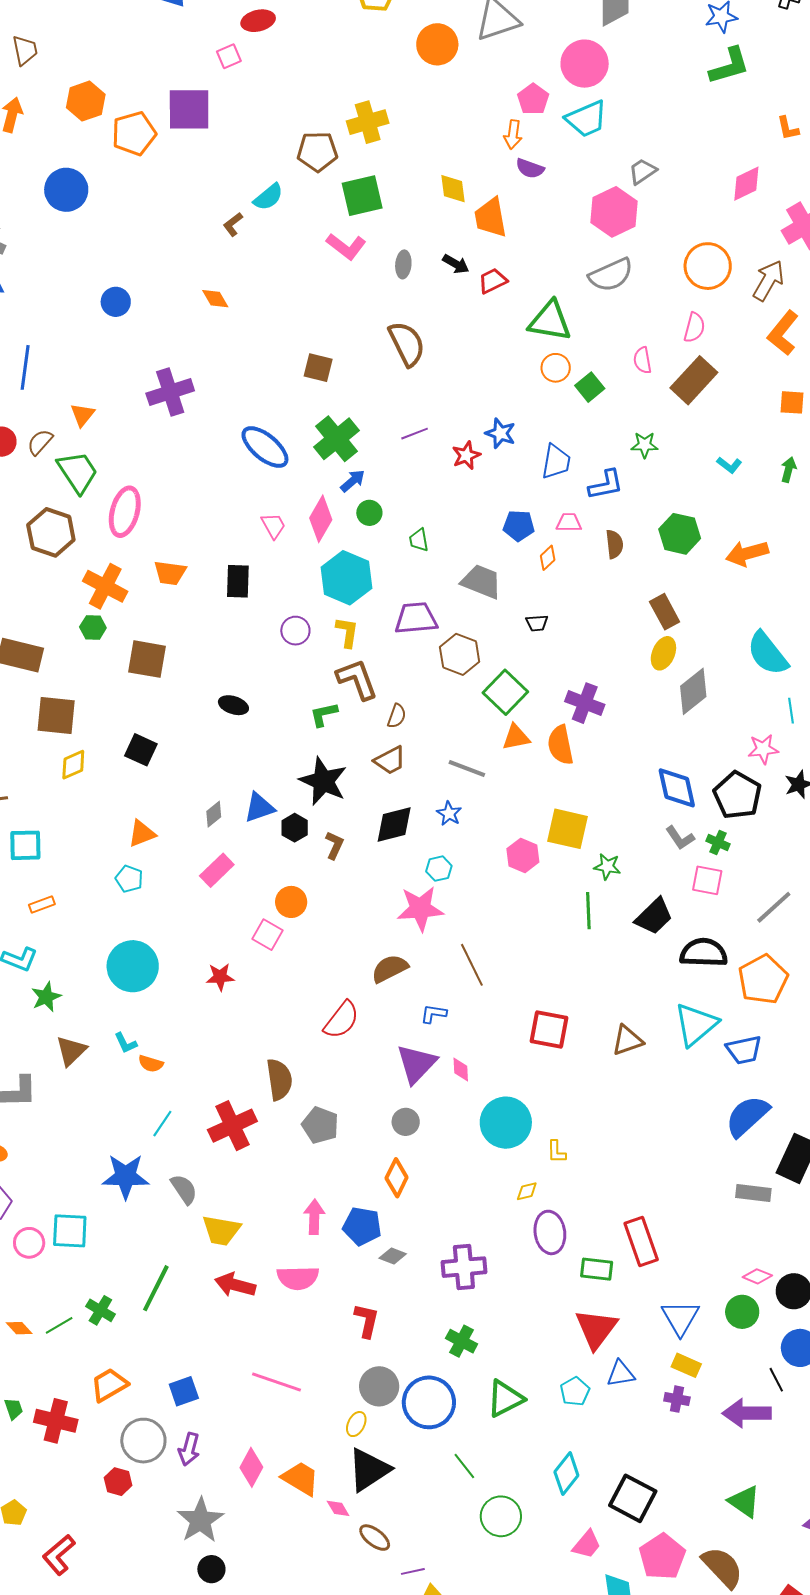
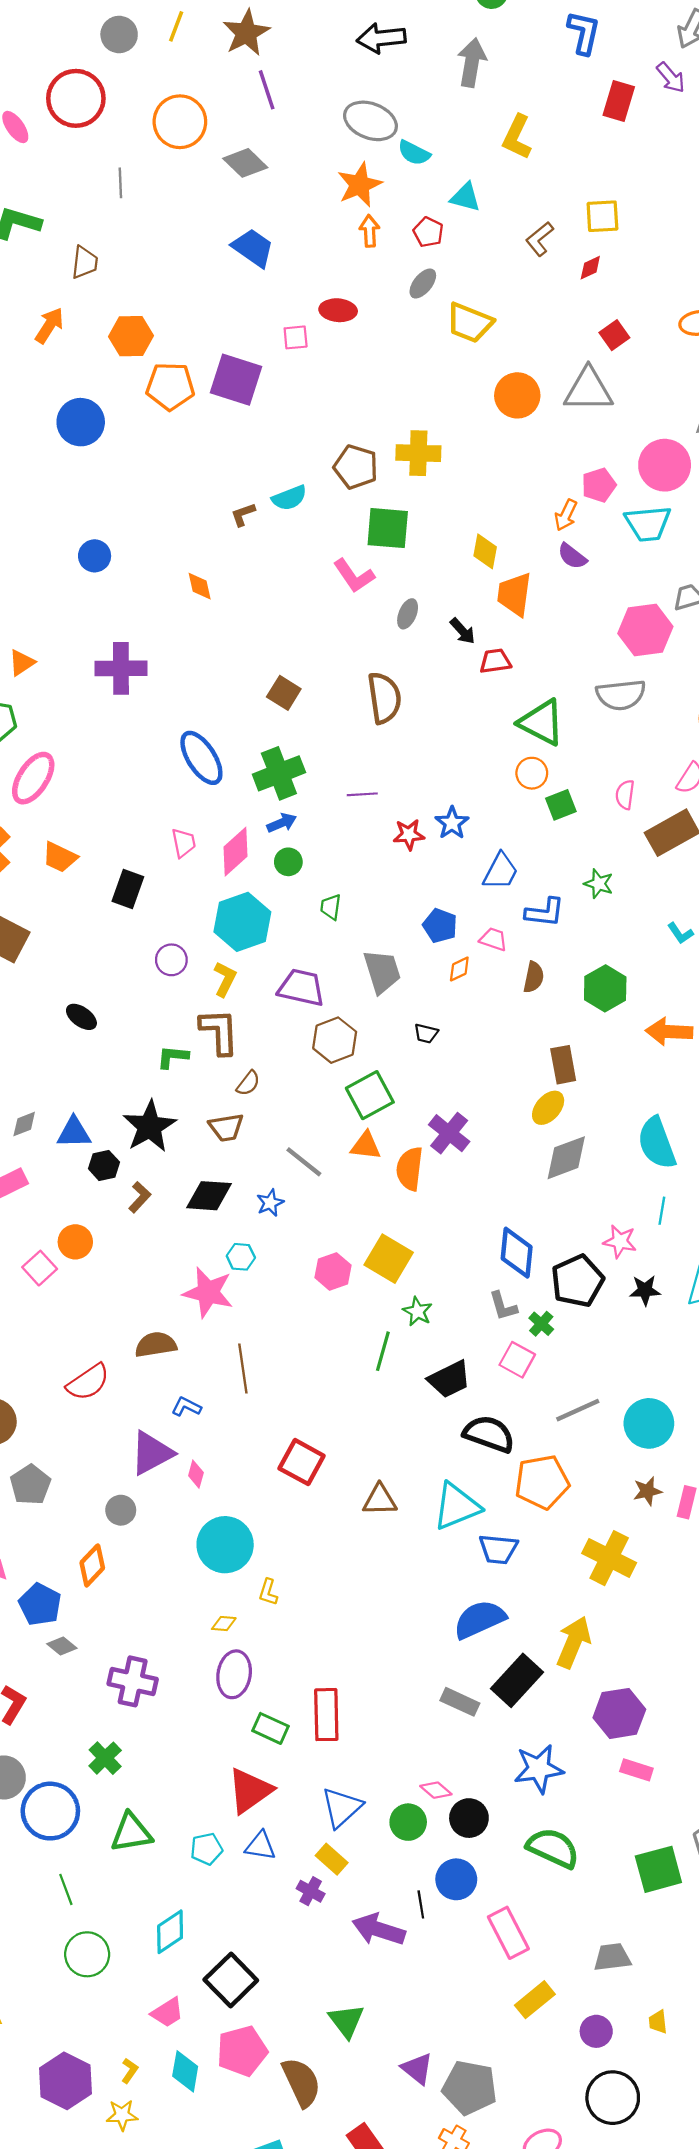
gray trapezoid: (481, 582) -> (382, 971), turned 33

